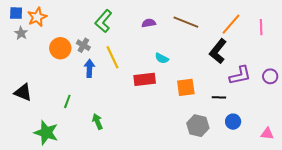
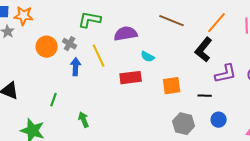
orange star: (37, 17) -> (24, 16), turned 30
green L-shape: (103, 21) -> (90, 20), turned 60
purple semicircle: (149, 23) -> (126, 34), moved, size x1.6

